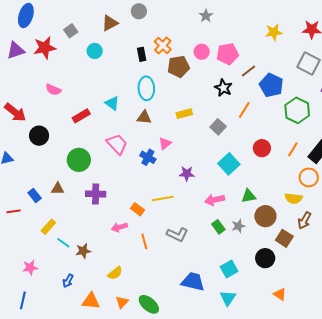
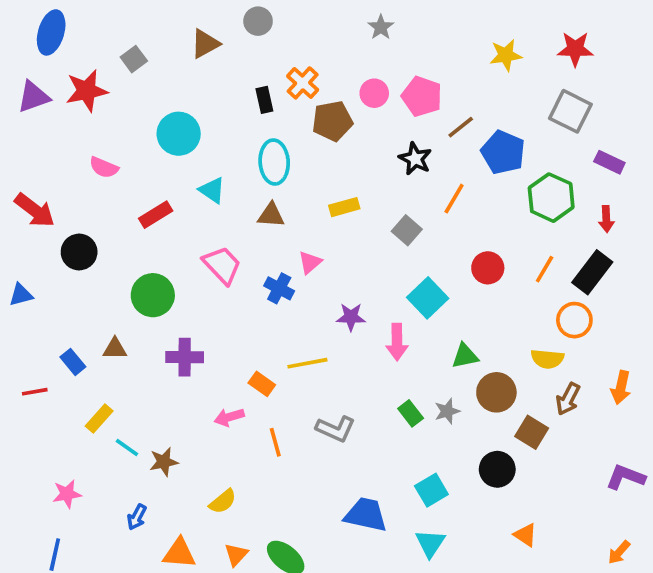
cyan circle: (95, 51) -> (179, 134), moved, size x1.5
pink pentagon: (228, 54) -> (422, 96), turned 30
pink arrow: (215, 200) -> (397, 342), moved, turned -78

